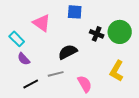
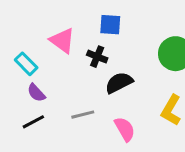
black cross: (97, 34) -> (97, 57), moved
black semicircle: (68, 52) -> (119, 83), moved
black line: (31, 84) -> (33, 122), moved

